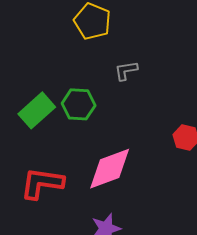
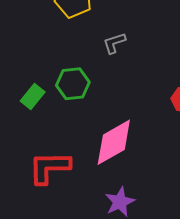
green rectangle: (37, 110) -> (33, 96), size x0.7

